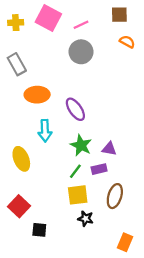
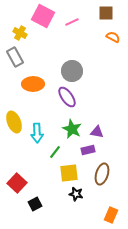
yellow cross: (16, 23) -> (20, 33), moved, turned 32
gray circle: (81, 52) -> (72, 71), moved
cyan arrow: (45, 131) -> (37, 133), moved
yellow ellipse: (21, 159) -> (14, 122), moved
green line: (75, 171) -> (55, 152), moved
black square: (39, 230) -> (35, 204), turned -32

